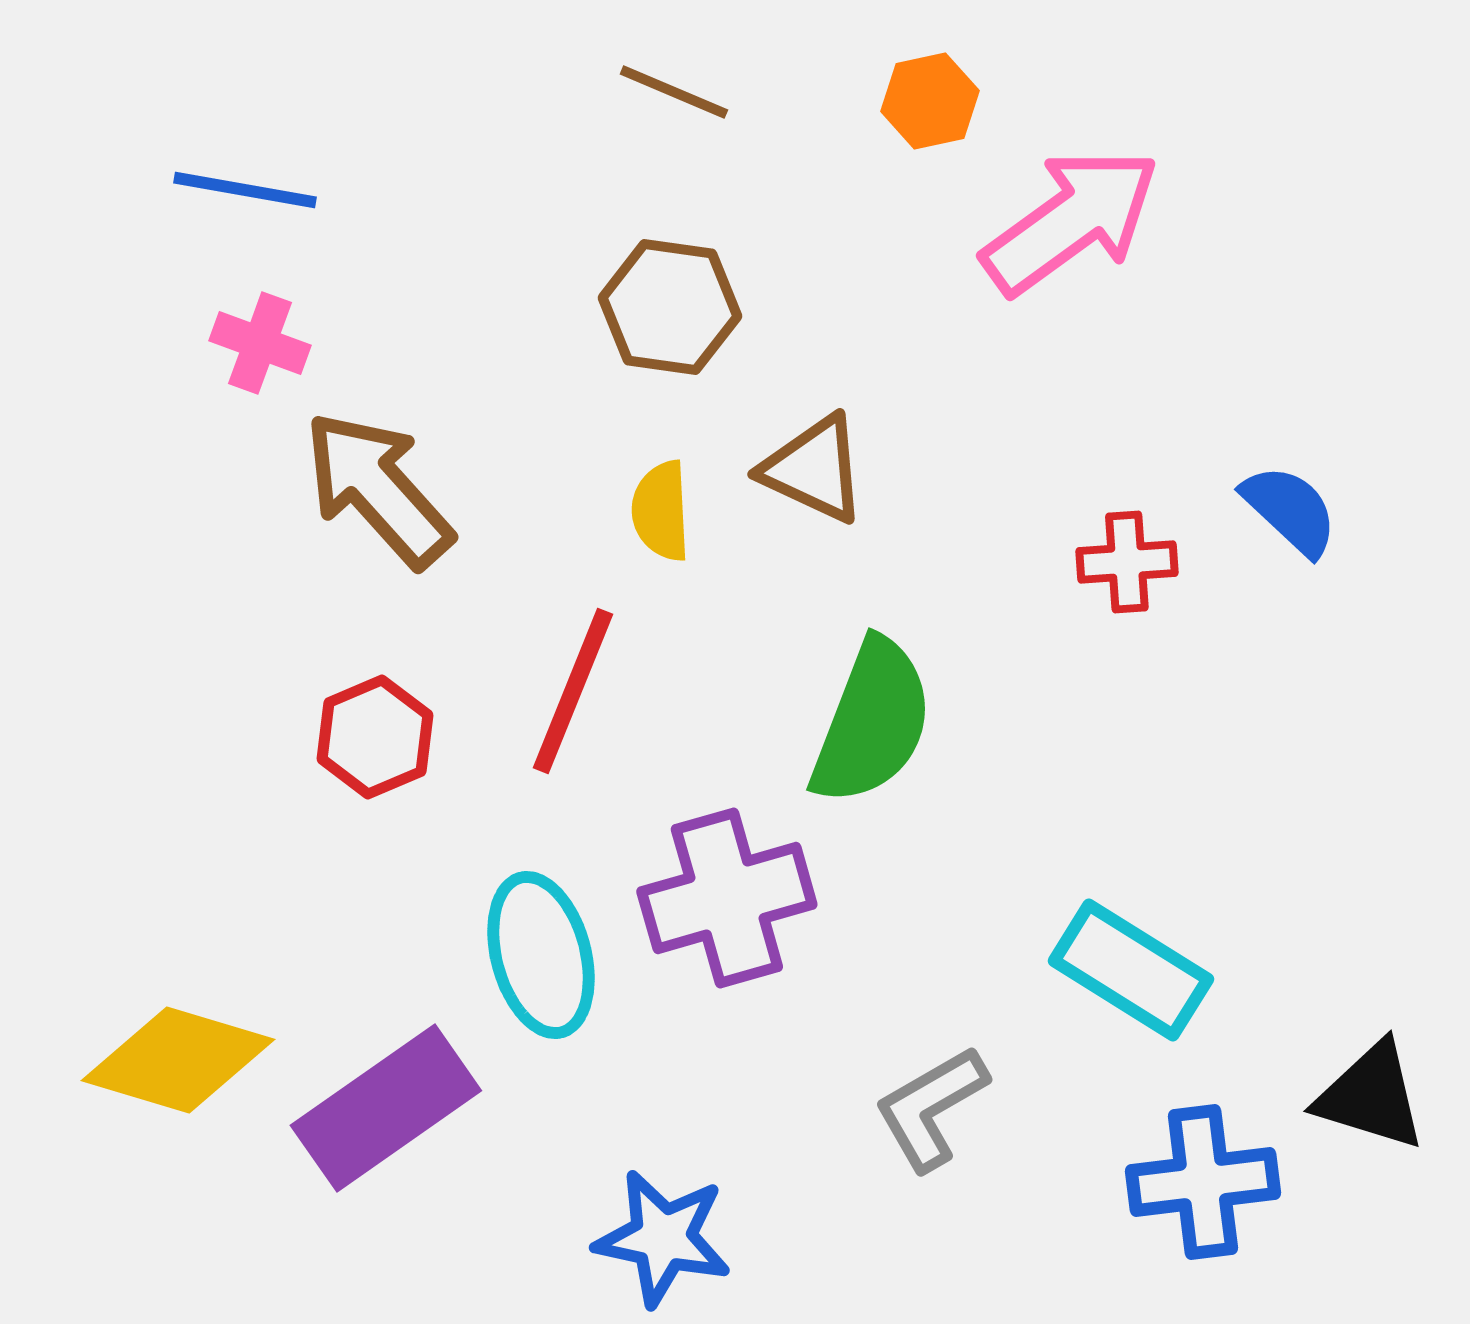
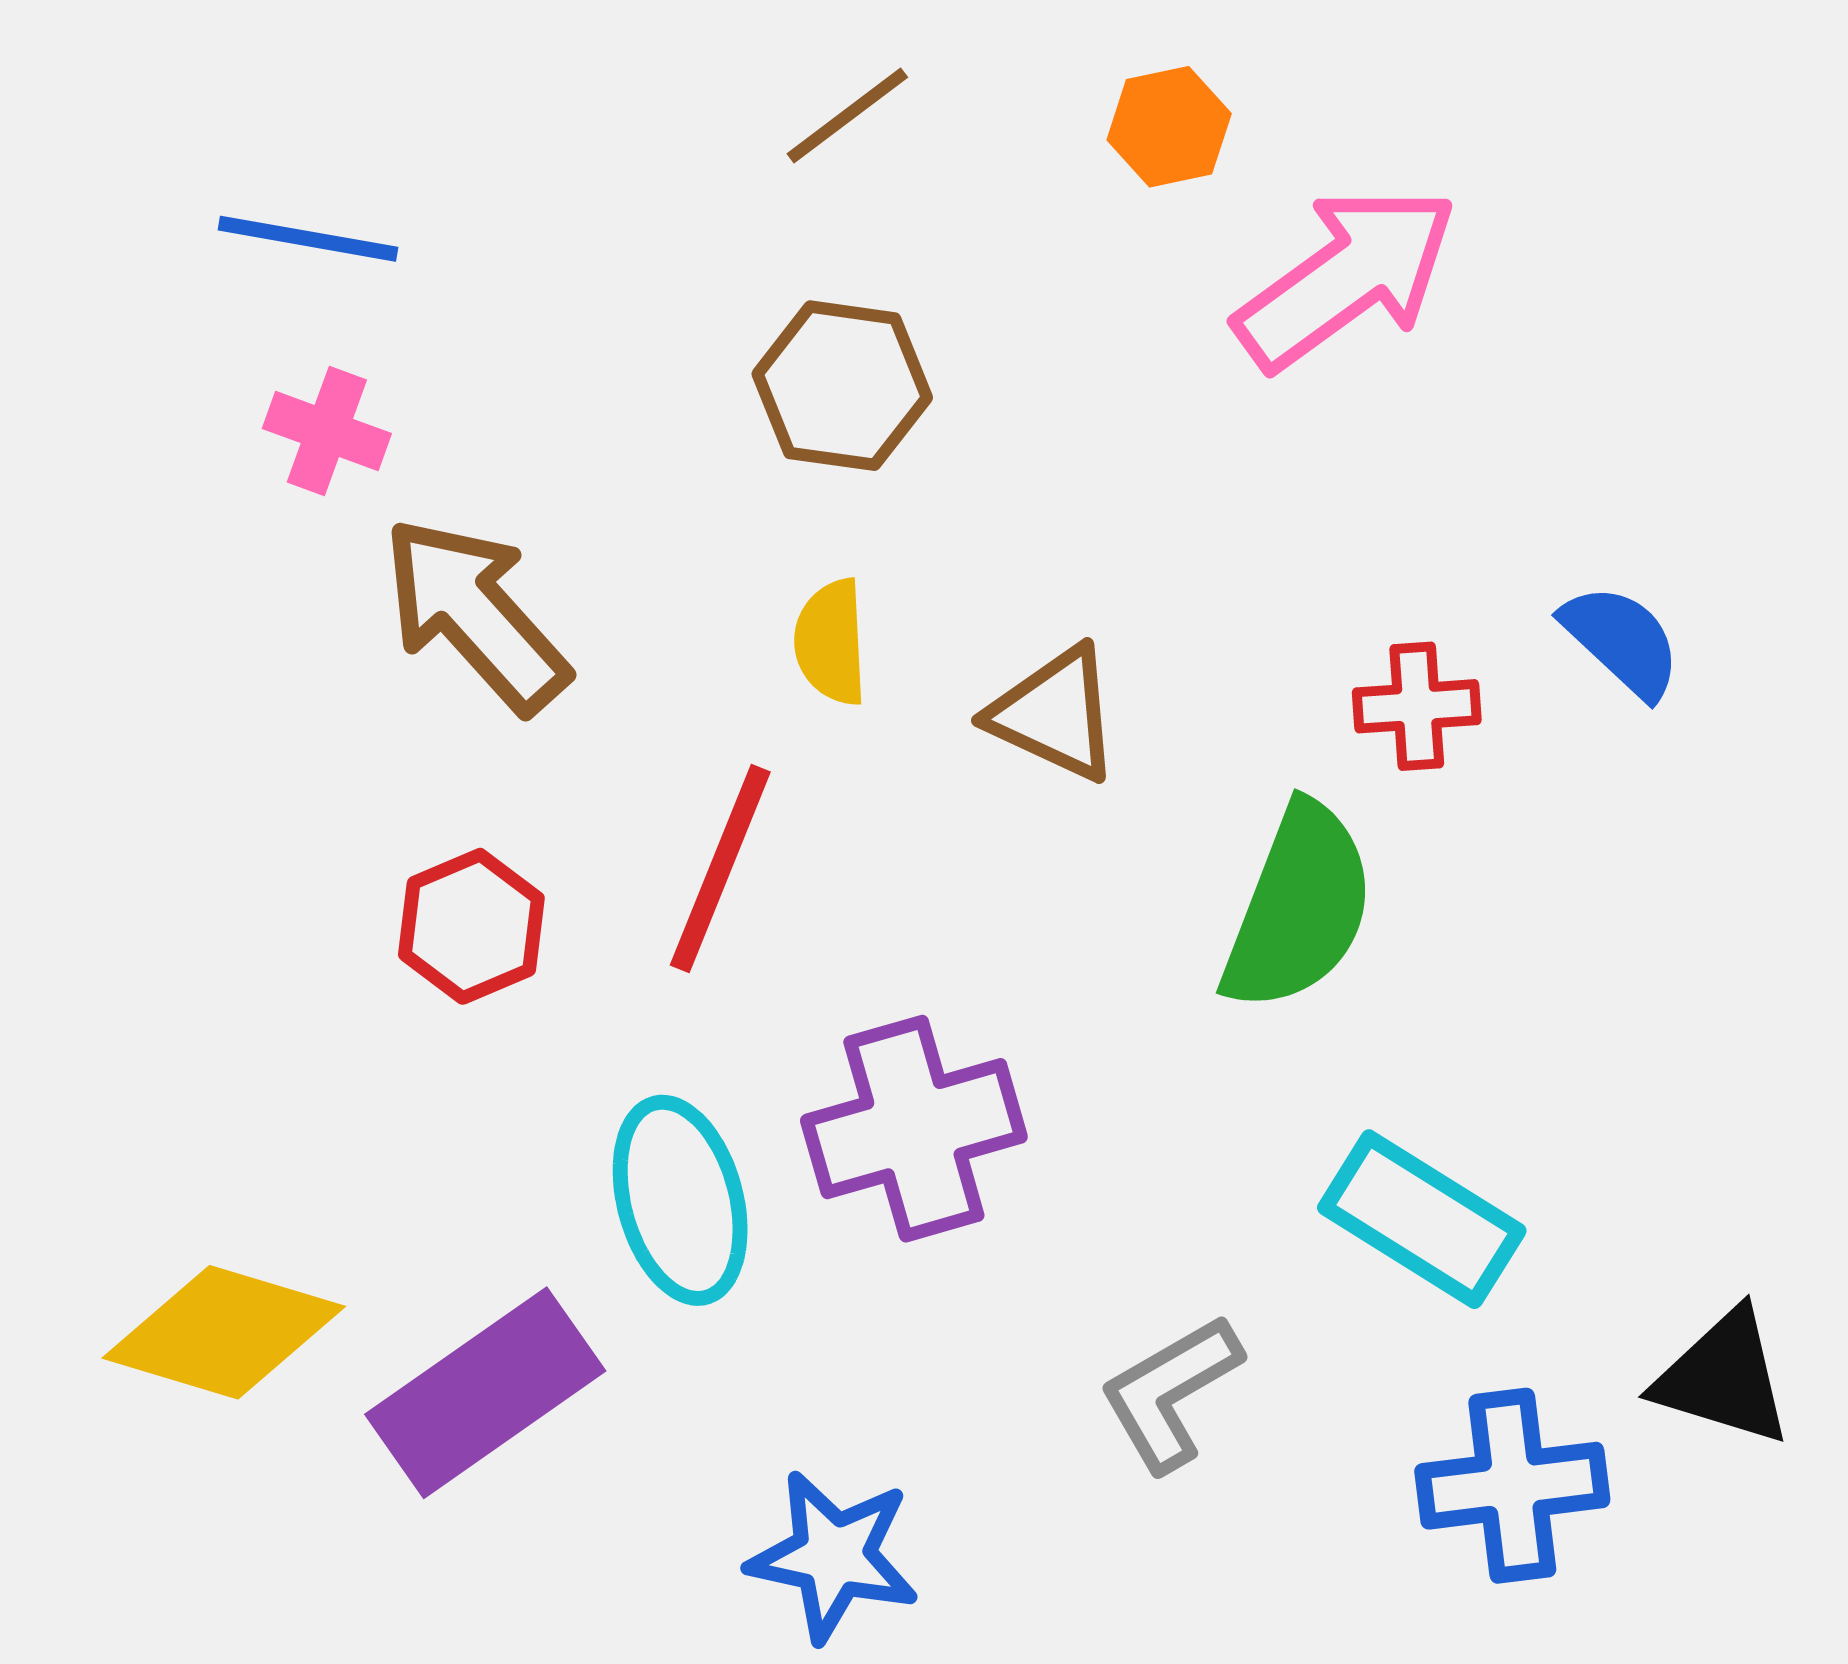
brown line: (674, 92) -> (847, 115), turned -60
brown triangle: (814, 469) -> (1055, 714), moved
green semicircle: (872, 722) -> (1299, 907), moved

